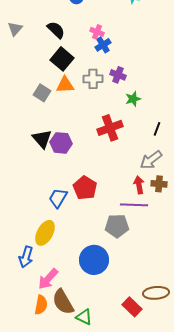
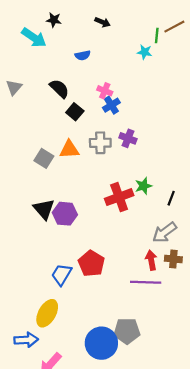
black square: (62, 59) -> (75, 112), moved, size x0.7
green star: (133, 99) -> (143, 186), moved
gray pentagon: (117, 226) -> (127, 331), moved
blue arrow: (26, 257) -> (26, 340), turned -110

